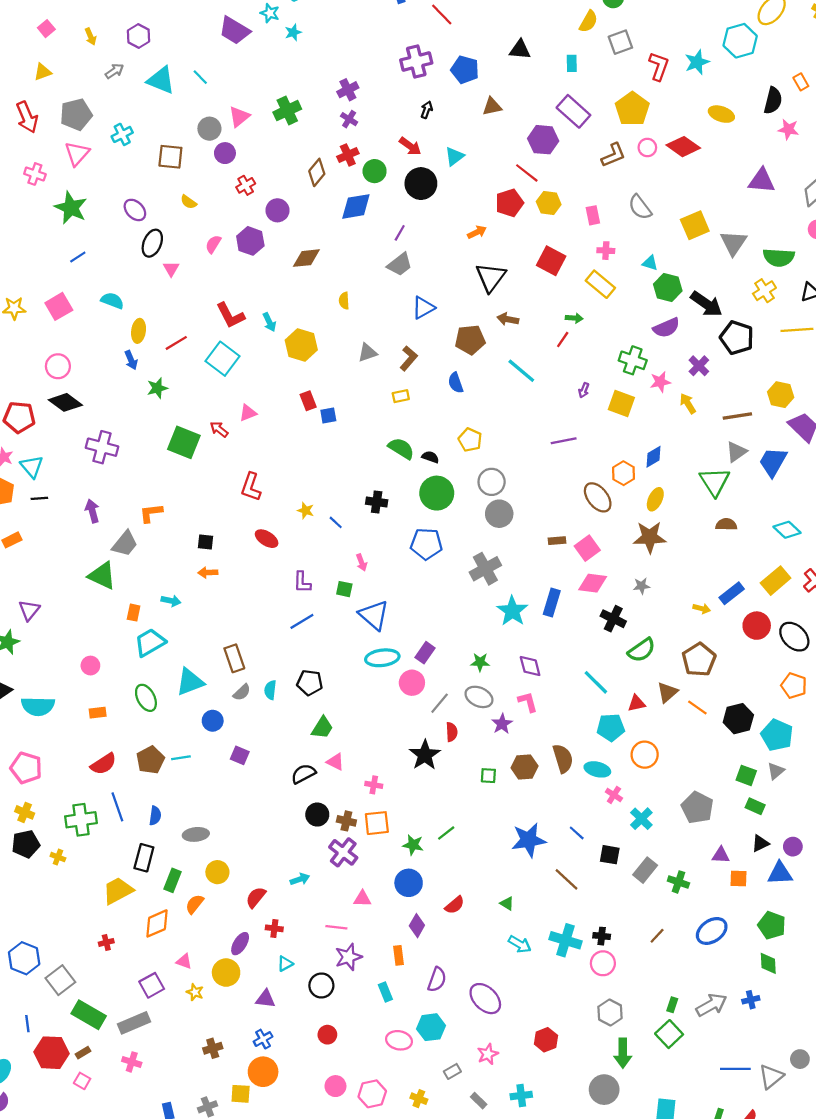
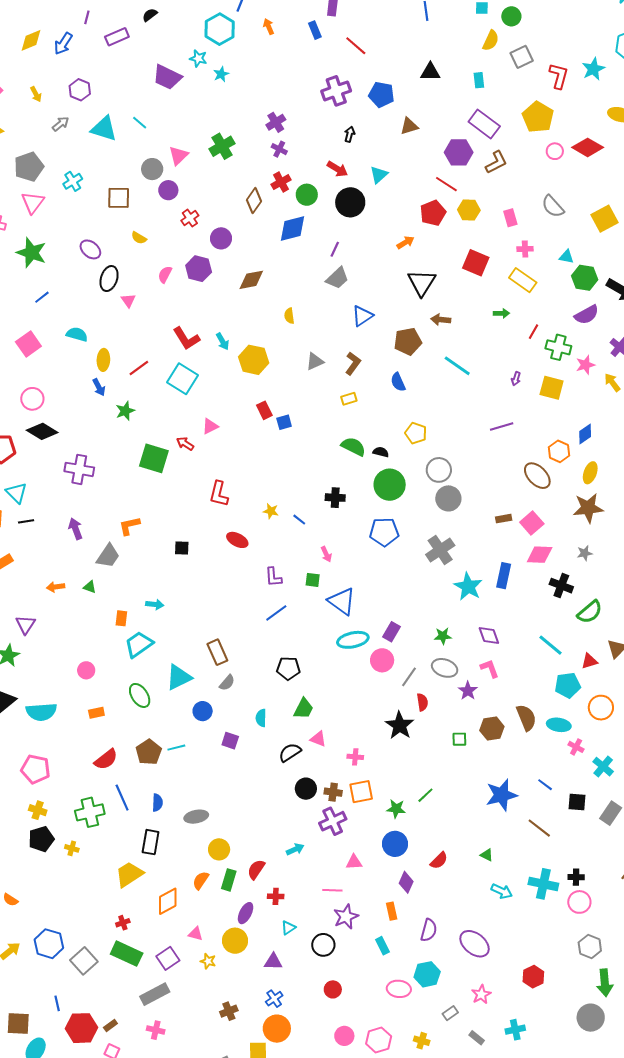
brown L-shape: (613, 155) -> (496, 162), moved
red line: (563, 339) -> (534, 332), moved
orange arrow: (208, 573) -> (56, 587), moved
green triangle: (102, 576) -> (90, 587), size x0.5
cyan semicircle: (270, 690) -> (261, 718), moved
purple cross: (343, 852) -> (333, 821), turned 32
green rectangle: (173, 880) -> (229, 880), moved
green rectangle: (89, 1015) -> (127, 954), moved

